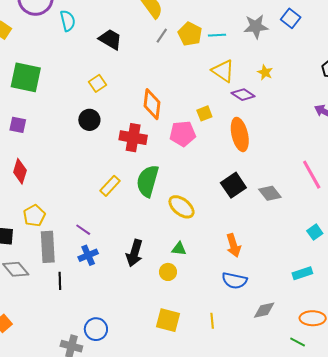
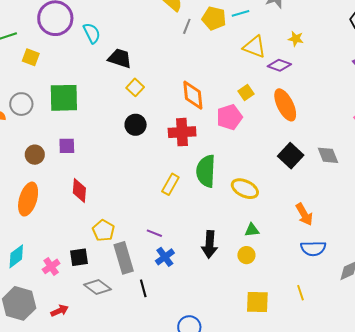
black trapezoid: (110, 39) -> (120, 58), moved
gray diamond: (270, 193) -> (328, 155), turned 30

